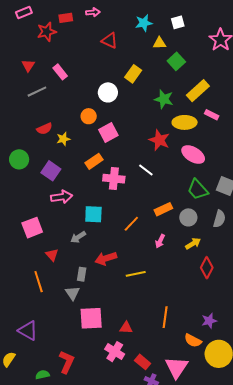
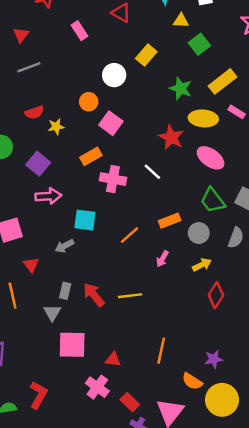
pink rectangle: (60, 72) -> (79, 31), moved
pink square: (108, 132) -> (111, 123), turned -30
red arrow: (106, 258) -> (94, 295), moved, turned 65

